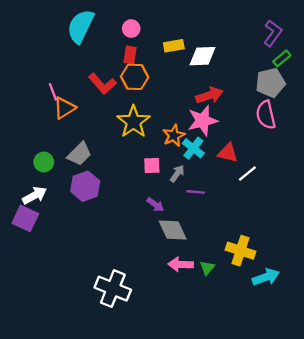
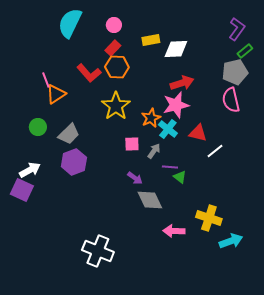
red rectangle: (130, 55) -> (113, 48), turned 35
green circle: (44, 162) -> (38, 127), moved
pink arrow: (181, 264) -> (174, 231), moved
green triangle: (207, 268) -> (180, 177), moved, turned -32

